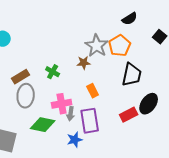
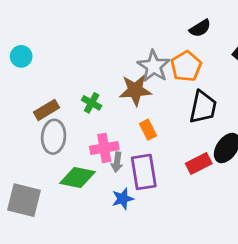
brown star: (84, 63) -> (135, 90), size x1.6

